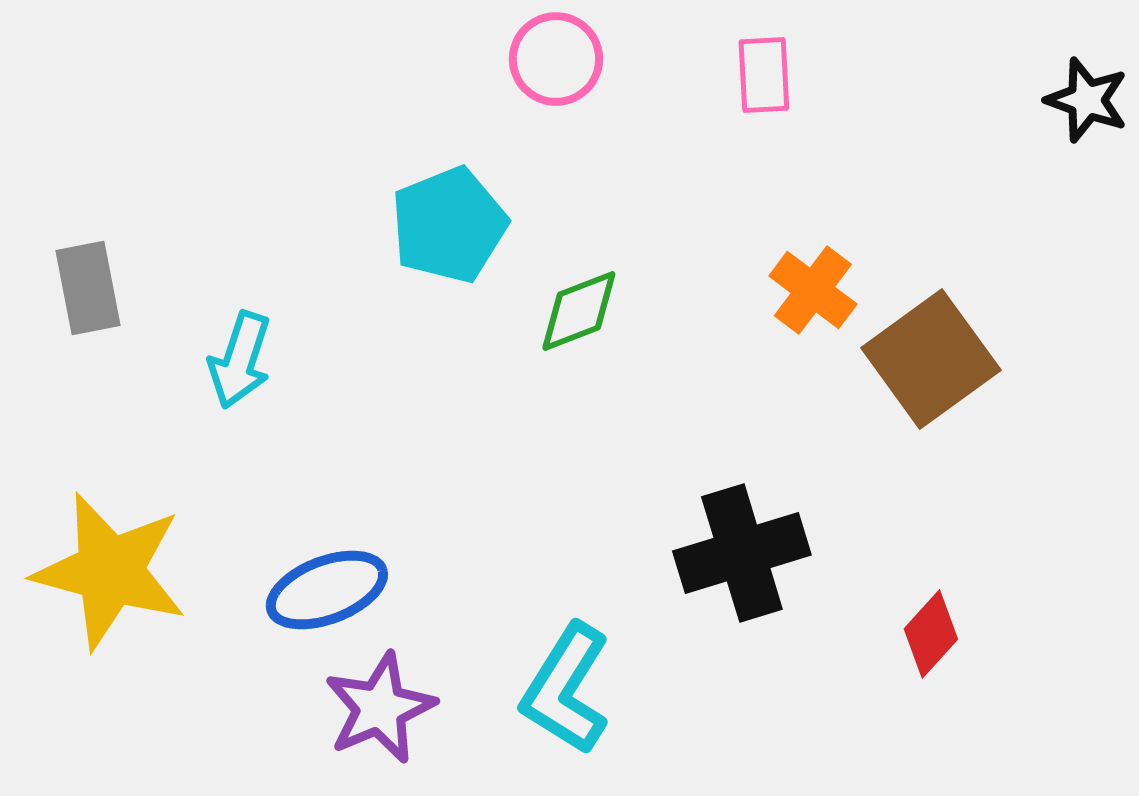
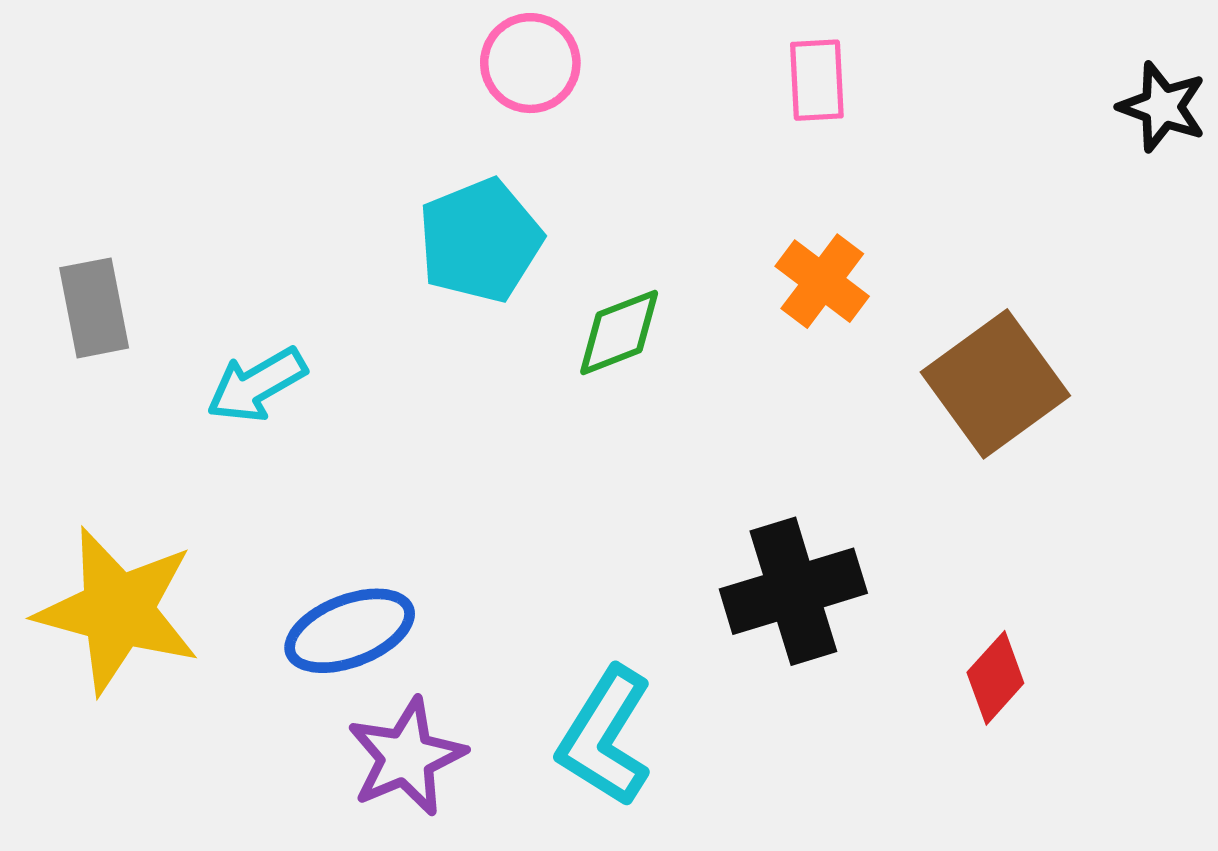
pink circle: (556, 59) -> (530, 63), moved
orange cross: (813, 290) -> (822, 281), moved
cyan arrow: (240, 360) -> (257, 385), turned 42

